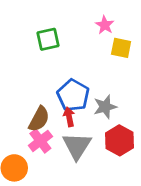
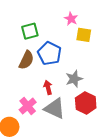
blue pentagon: (73, 95) -> (49, 53), moved
brown semicircle: (39, 119) -> (26, 60), moved
gray triangle: (77, 146) -> (55, 108), turned -35

